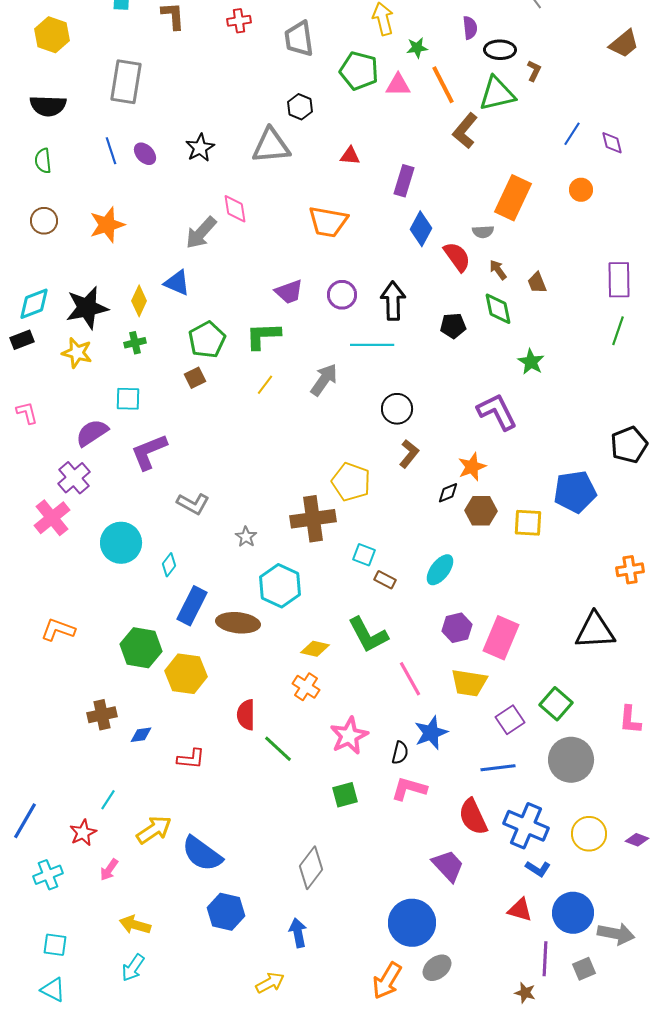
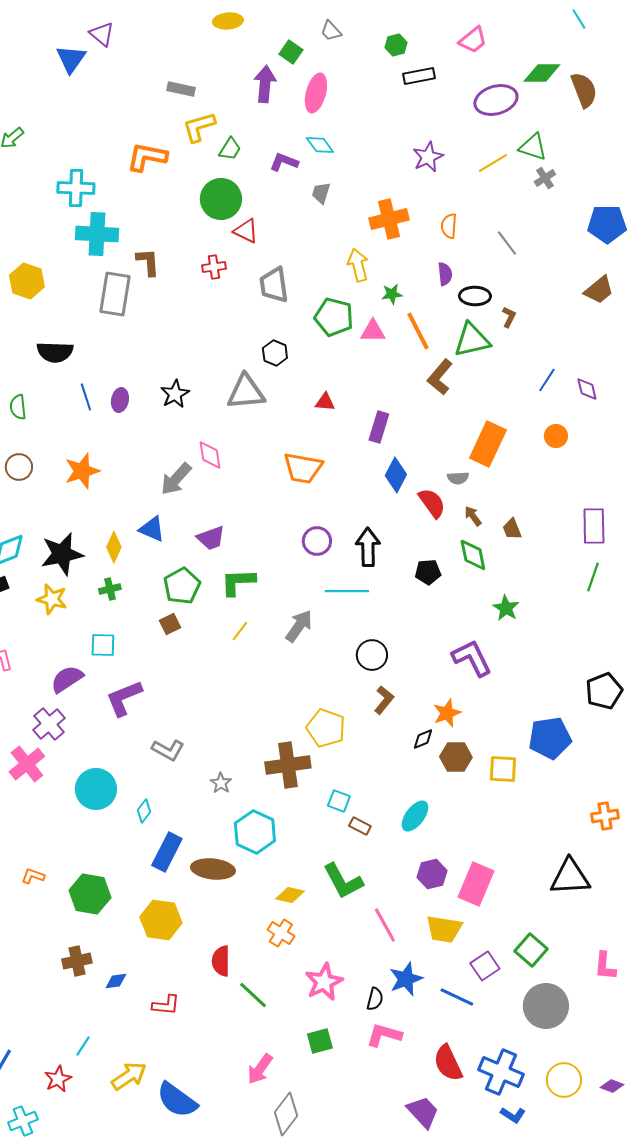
gray rectangle: (126, 82) -> (115, 294), moved
black semicircle: (48, 106) -> (55, 352), moved
purple ellipse: (145, 154) -> (120, 400), turned 55
purple trapezoid: (289, 292) -> (211, 538), moved
orange L-shape: (58, 630) -> (33, 876), size x0.7
green hexagon: (141, 648) -> (90, 894), moved
blue line: (498, 768) -> (457, 997), moved, turned 32
pink arrow: (109, 870) -> (260, 1069), moved, size x1.4

